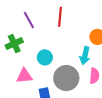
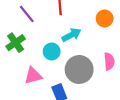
cyan arrow: (85, 56) -> (71, 35), moved, turned -120

